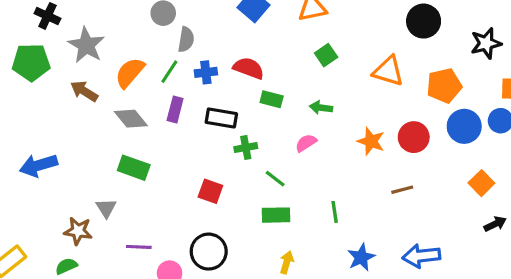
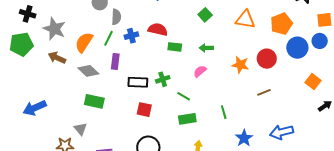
black rectangle: (221, 118) -> (138, 82), moved

